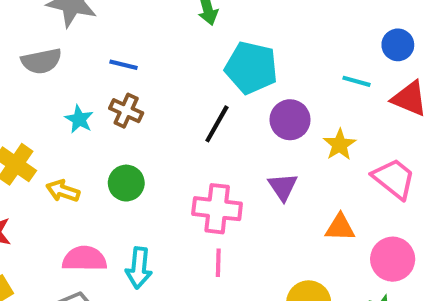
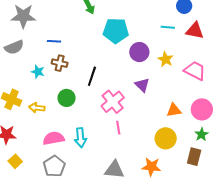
black line: (217, 124) -> (92, 76), moved
pink cross: (217, 209) -> (113, 102), turned -35
orange triangle: (340, 227) -> (174, 110), moved

